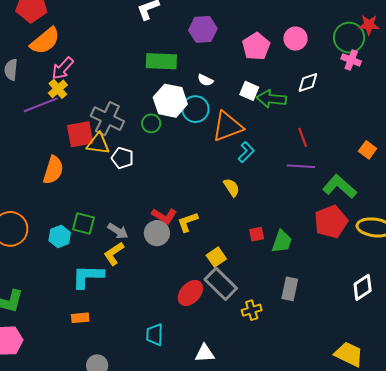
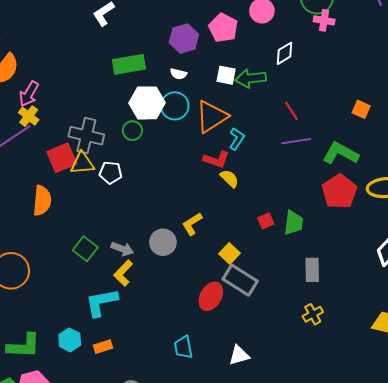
purple hexagon: (203, 29) -> (184, 39), moved
red L-shape: (164, 216) -> (216, 160), moved
green square: (84, 223) -> (85, 249), turned 35
cyan hexagon: (60, 236) -> (70, 340), moved
yellow cross: (252, 310) -> (313, 314), moved

